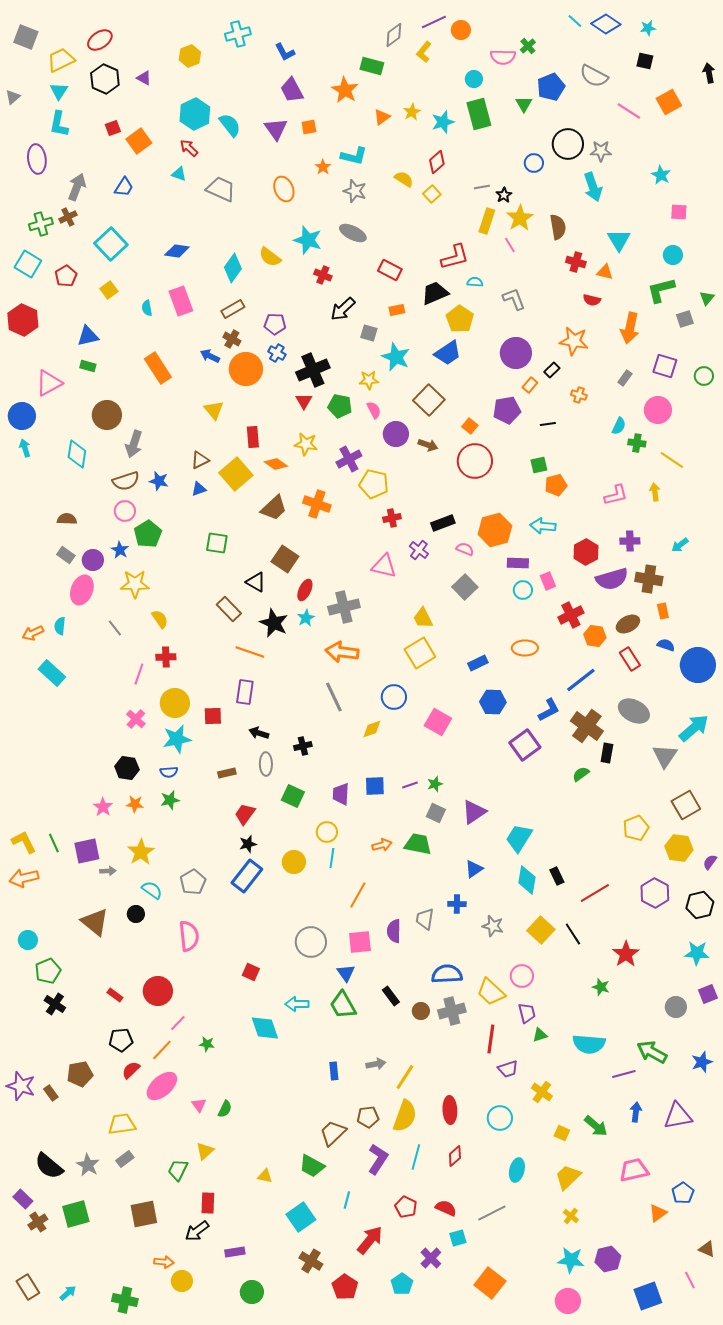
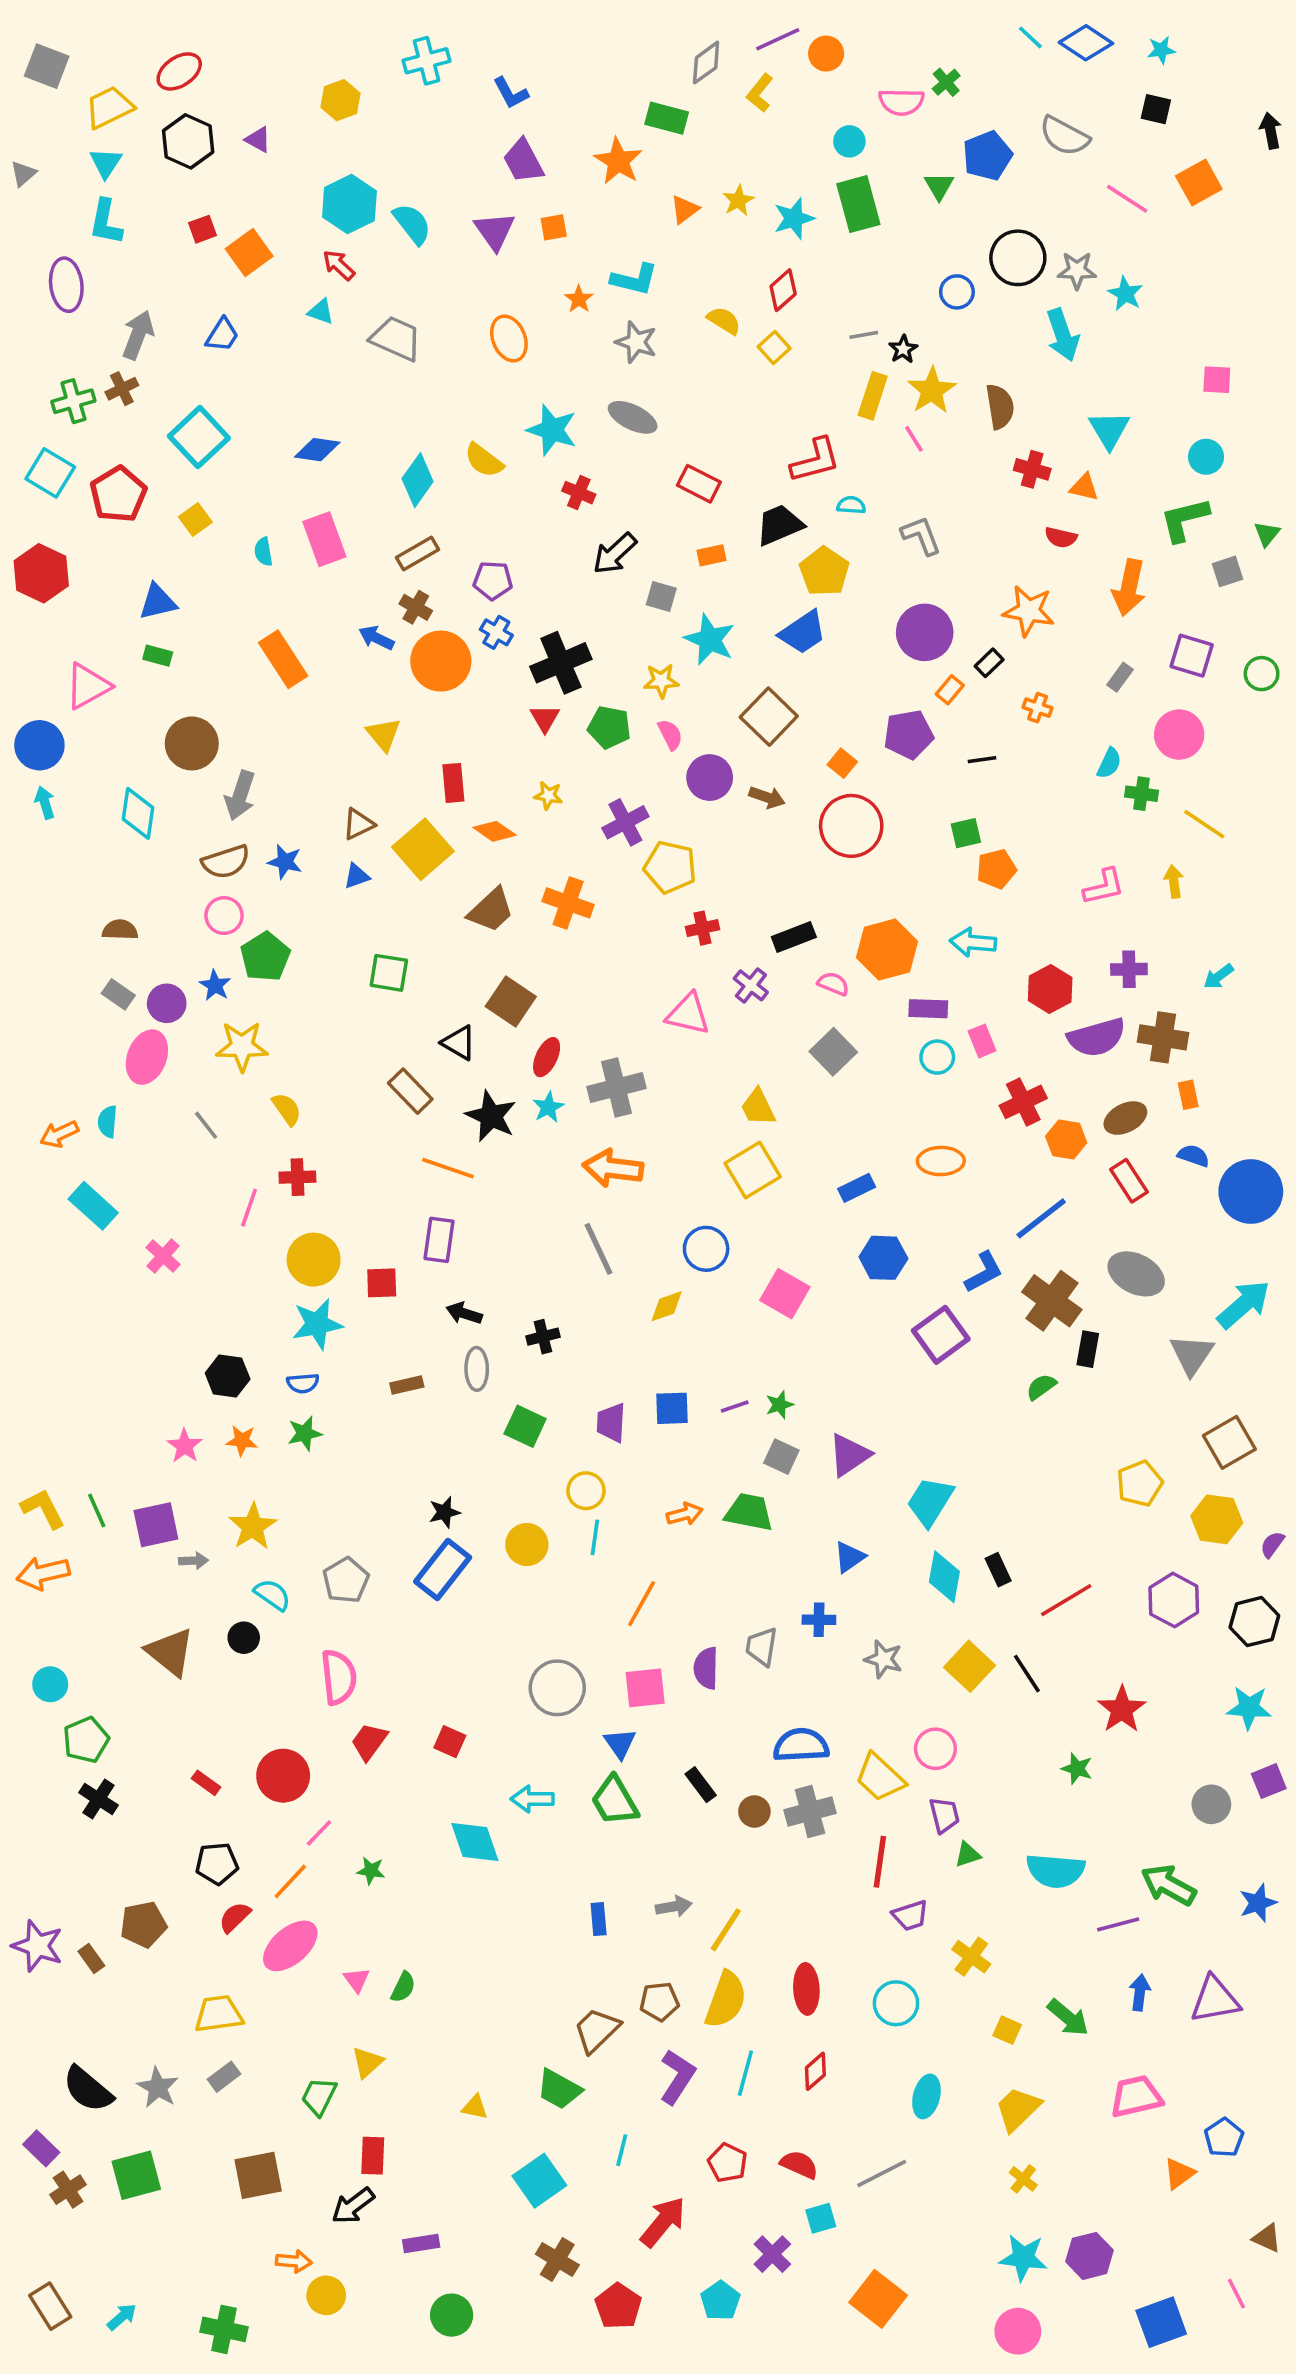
cyan star: (661, 175) -> (1125, 294), moved
red pentagon: (66, 276) -> (118, 494), size x1.4
yellow star: (306, 444) -> (548, 795), size x0.7
pink cross: (136, 719) -> (163, 1256), moved
red trapezoid: (245, 814) -> (369, 1742), moved

